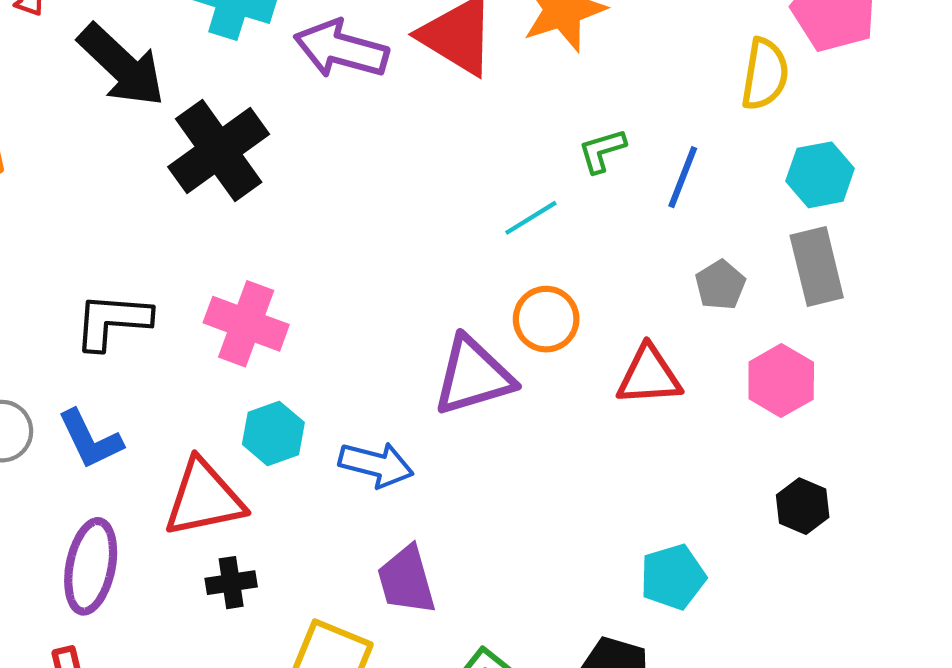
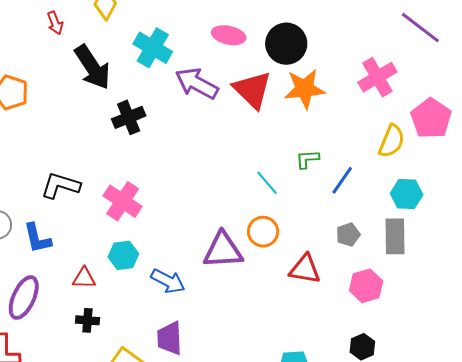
black cross: (219, 151) -> (129, 117), size x0.7
cyan line: (531, 218) -> (267, 183), turned 68
red triangle: (204, 498) -> (84, 278), size x0.6

